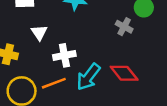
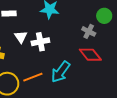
white cross: (64, 55) -> (40, 42), moved
red diamond: (124, 73) -> (90, 55), moved

